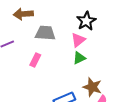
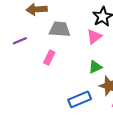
green triangle: (79, 58) -> (95, 67), moved

